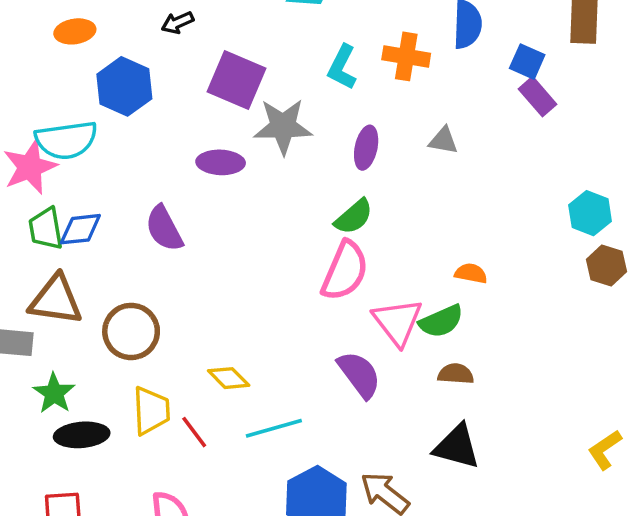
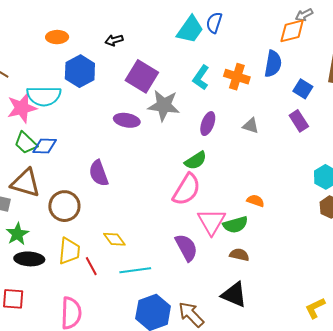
purple rectangle: (537, 97) -> (299, 121), moved
green trapezoid: (46, 229) -> (26, 143), turned -45
purple semicircle: (164, 229) -> (99, 173), moved

